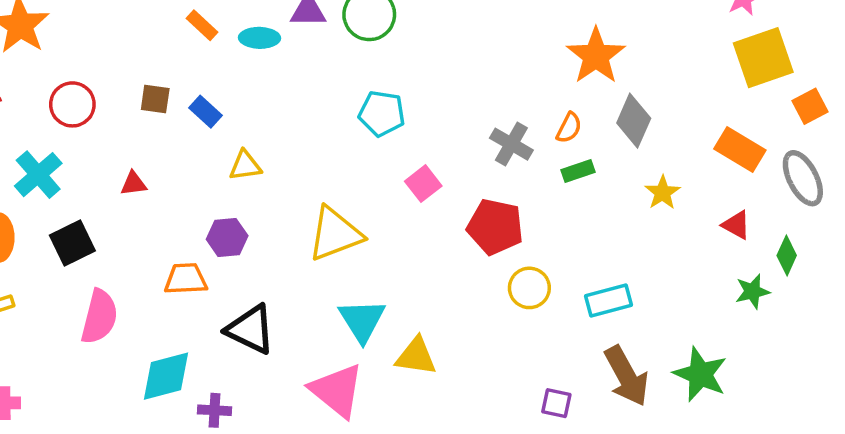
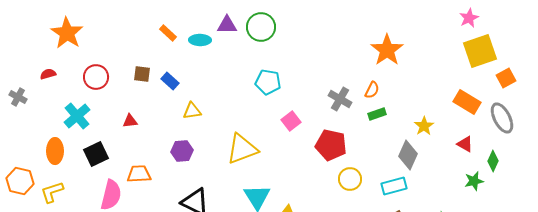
gray diamond: (634, 121) -> (408, 155), moved
orange trapezoid: (186, 279) -> (139, 174), moved

